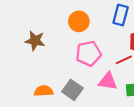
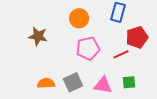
pink triangle: (108, 81) -> (103, 85), moved
gray square: (72, 90) -> (73, 82), turned 30

